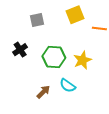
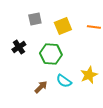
yellow square: (75, 15) -> (63, 26), moved
yellow star: (82, 60) -> (89, 75), moved

